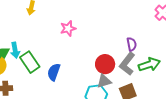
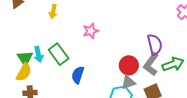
purple semicircle: (132, 44) -> (155, 45), size x1.5
green rectangle: (30, 62) -> (59, 54), moved

